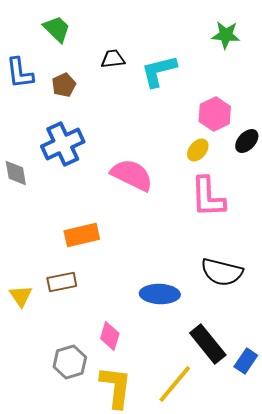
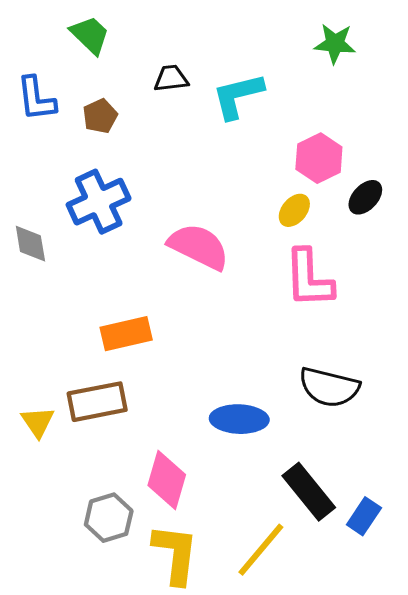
brown rectangle: (62, 282) -> (97, 402), size x1.4
pink diamond: (110, 336) -> (167, 480), size x1.4

